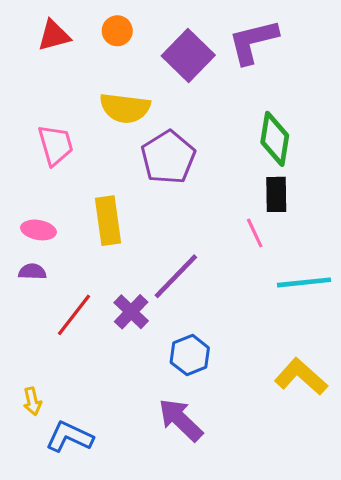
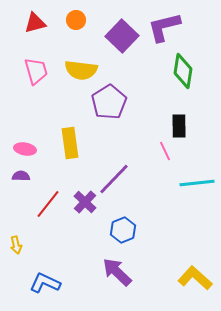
green diamond: (275, 139) -> (183, 71), moved
pink trapezoid: (55, 145) -> (36, 71), moved
yellow L-shape: (301, 377) -> (195, 278), moved
yellow arrow: (32, 401) -> (16, 245), moved

